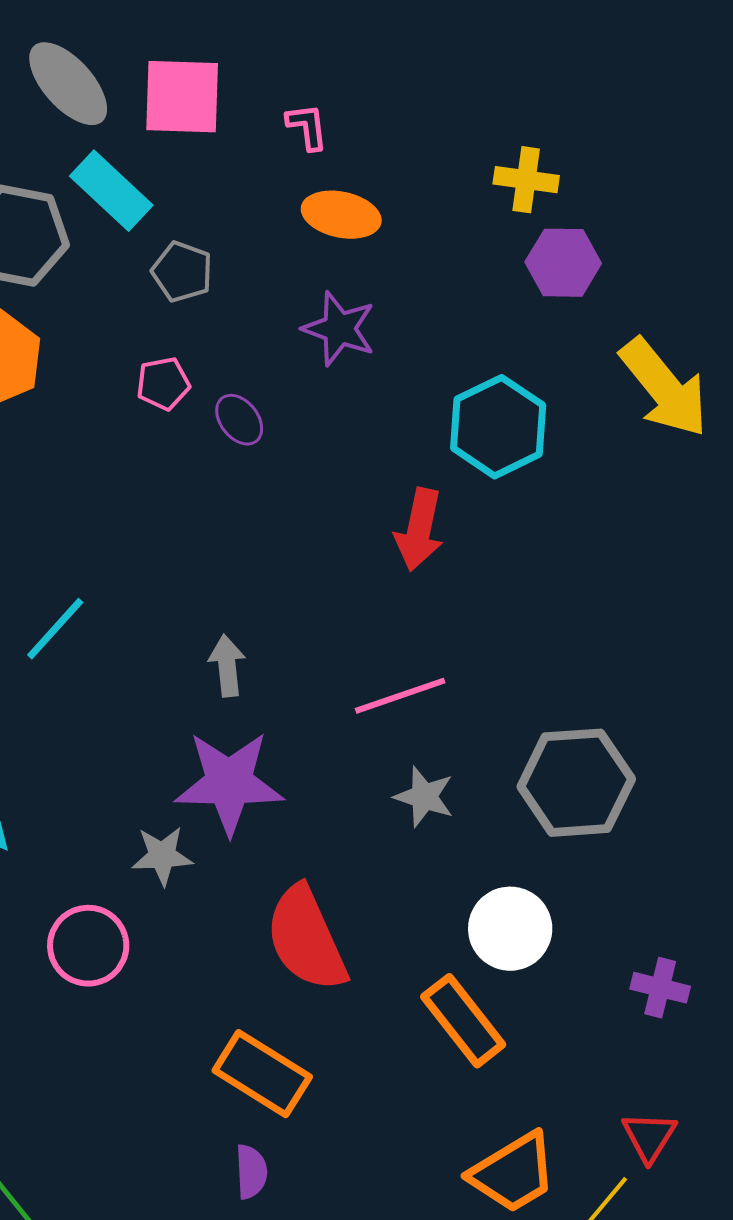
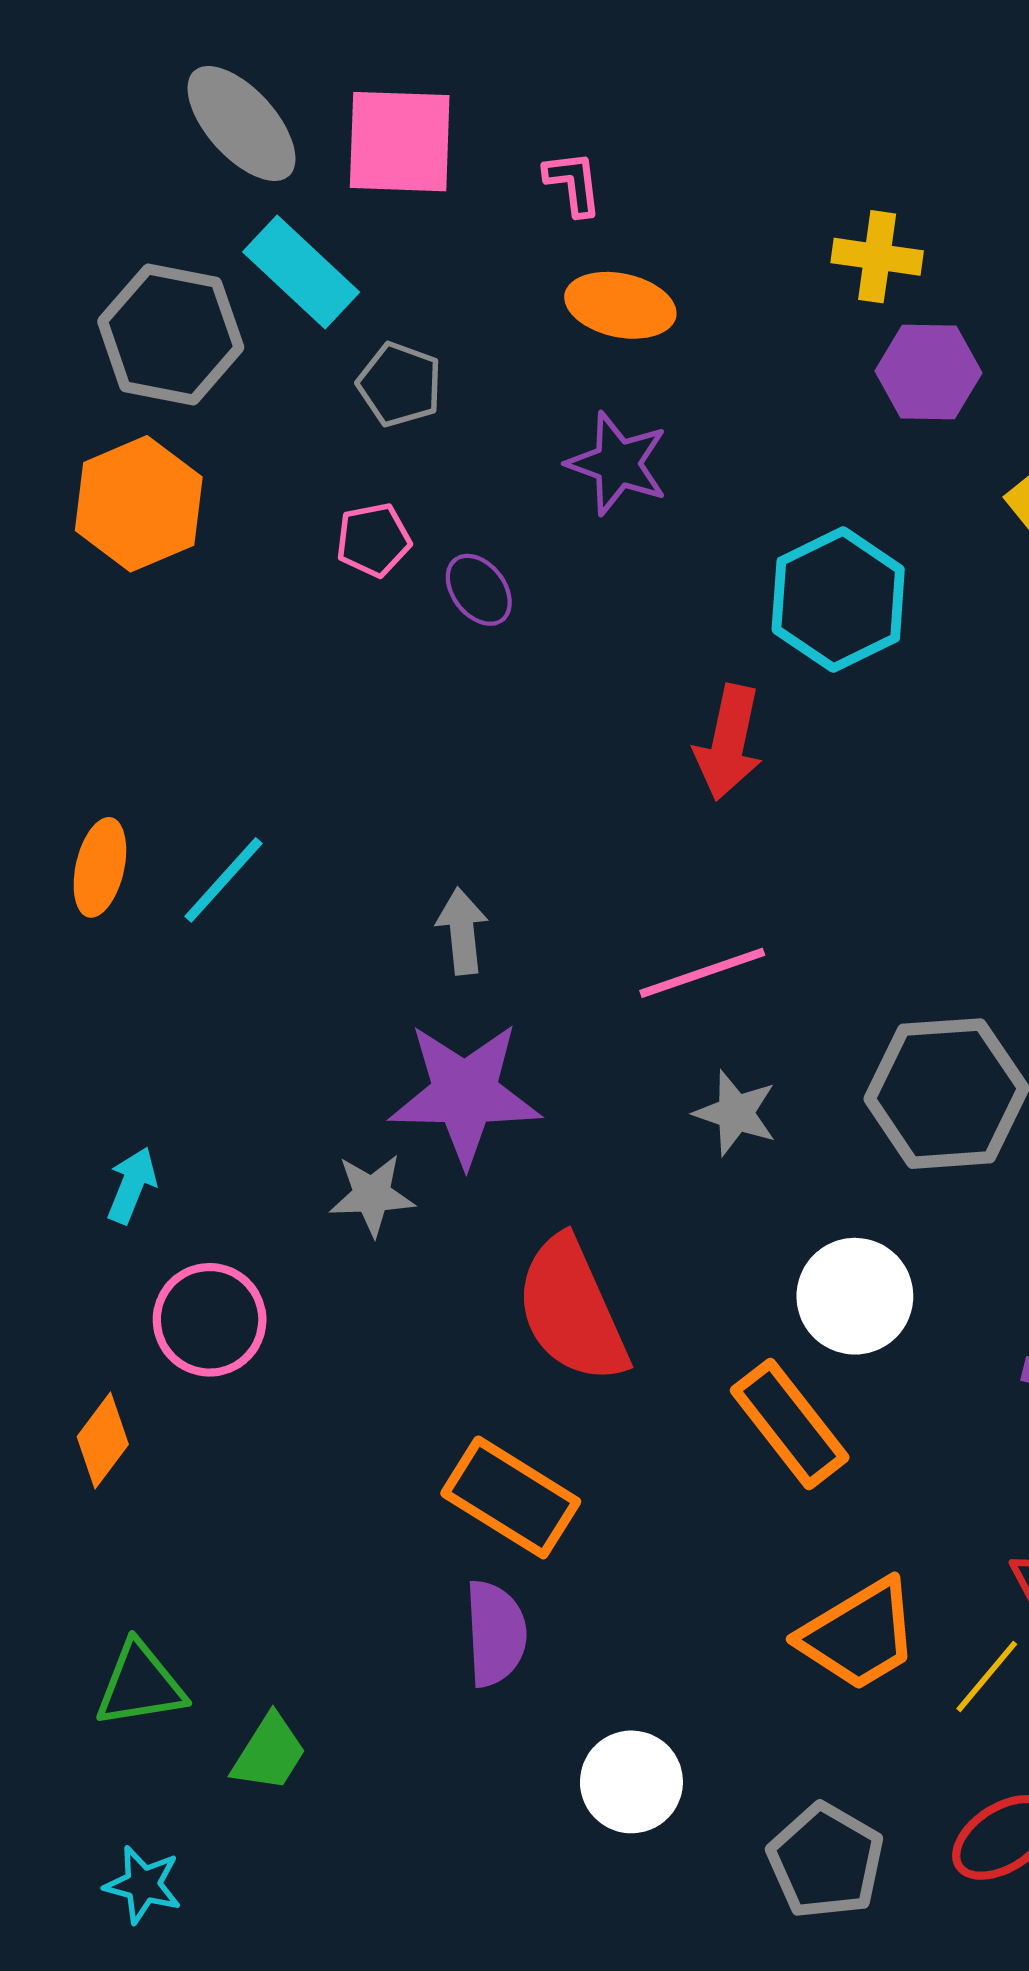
pink circle: (88, 946) -> (210, 1320), moved
purple semicircle: (251, 1172) -> (495, 1633), size x1.4

